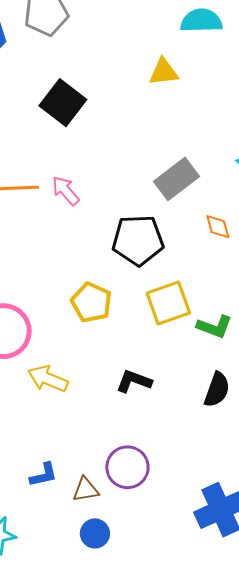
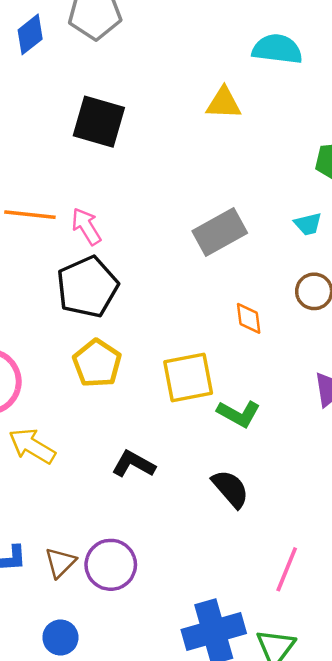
black square: (63, 103) -> (99, 122), turned -30
orange diamond: (218, 227) -> (249, 318), moved
black pentagon: (138, 240) -> (87, 287), moved, turned -30
black semicircle: (217, 390) -> (230, 489), turned -69
brown triangle: (86, 490) -> (60, 562), moved, turned -44

